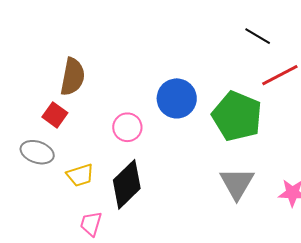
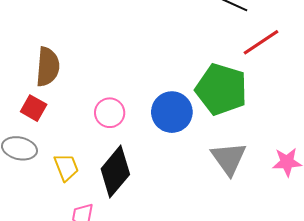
blue circle: (177, 98) -> (172, 112), moved
yellow trapezoid: (80, 175) -> (66, 167), turned -88

